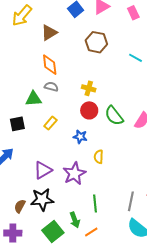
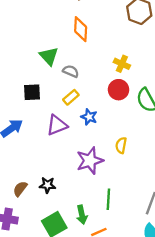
gray semicircle: (51, 87) -> (71, 71), moved
green triangle: (34, 99) -> (49, 56), moved, turned 42
blue star: (80, 137) -> (89, 117), moved
purple triangle: (43, 170) -> (57, 125), moved
black star: (42, 199) -> (47, 185), size x0.6

